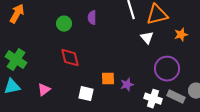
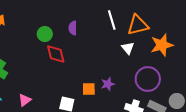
orange star: (181, 35) -> (162, 45), size x1.6
red diamond: (70, 58) -> (56, 54), moved
purple star: (127, 85) -> (108, 84), moved

